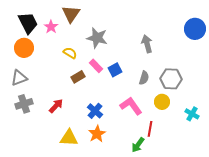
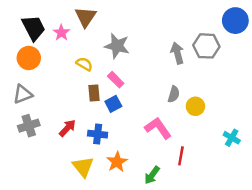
blue circle: (195, 29) -> (235, 21), moved
blue square: (115, 70) -> (113, 104), moved
brown rectangle: (78, 77) -> (94, 93), turned -64
gray hexagon: (171, 79) -> (206, 46), moved
yellow circle: (162, 102) -> (195, 106), moved
blue cross: (95, 111) -> (98, 134), moved, turned -35
yellow triangle: (69, 138) -> (83, 167), turned 48
green arrow: (138, 145) -> (152, 175), moved

